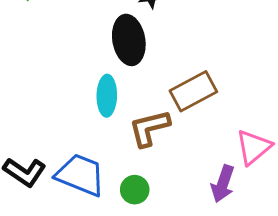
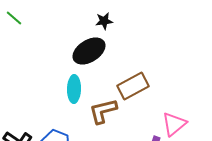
black ellipse: (129, 40) -> (89, 51), turned 68

